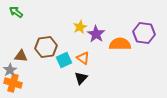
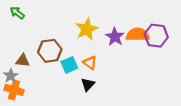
yellow star: (80, 27) -> (87, 29), size x1.5
purple star: (96, 34) -> (115, 37), moved
orange semicircle: (120, 44) -> (138, 35), moved

